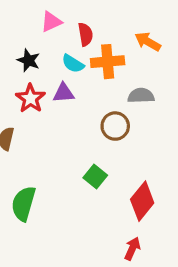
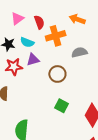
cyan semicircle: (73, 64) -> (27, 42), moved
red star: (30, 98) -> (14, 67), turned -30
brown circle: (115, 126) -> (57, 74), moved

